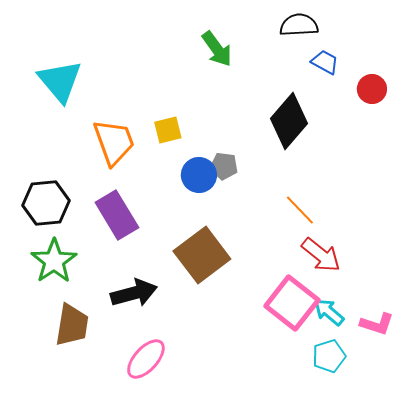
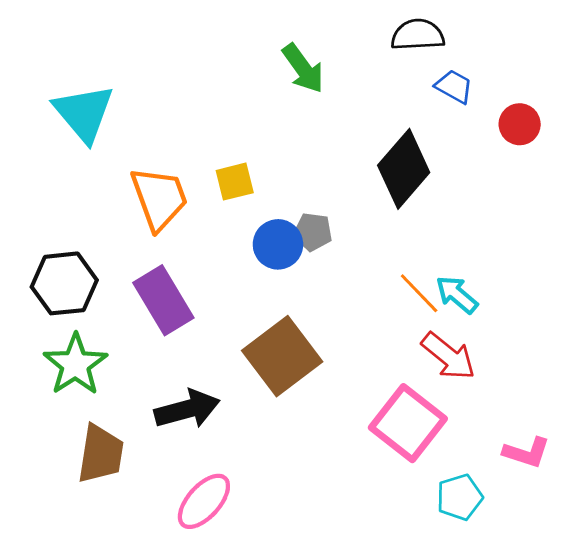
cyan arrow: (329, 312) -> (457, 295), moved

